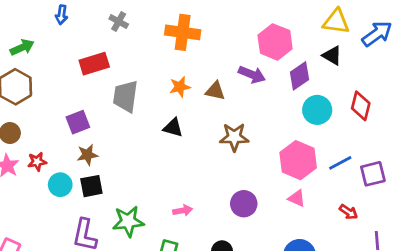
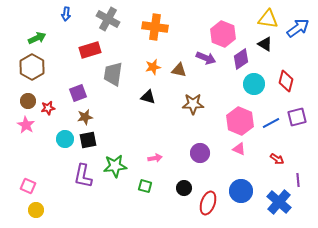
gray cross: (119, 22) -> (108, 19), size x1.6
red star: (37, 162) -> (48, 108), moved
purple square: (373, 174) -> (297, 117), moved

